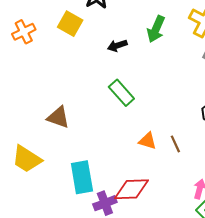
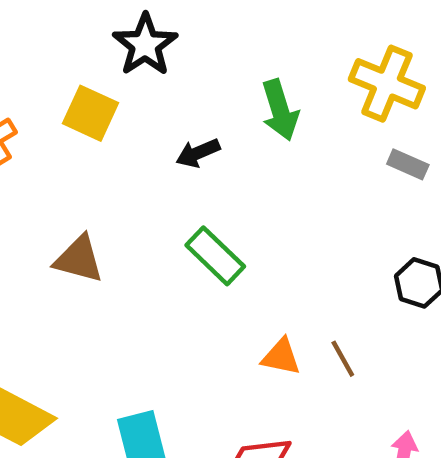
green arrow: (156, 29) -> (280, 110), turned -36
brown triangle: (58, 117) -> (79, 259), moved

